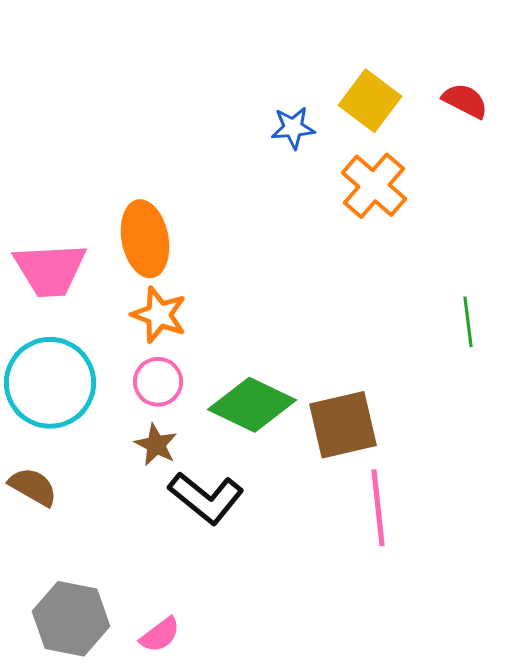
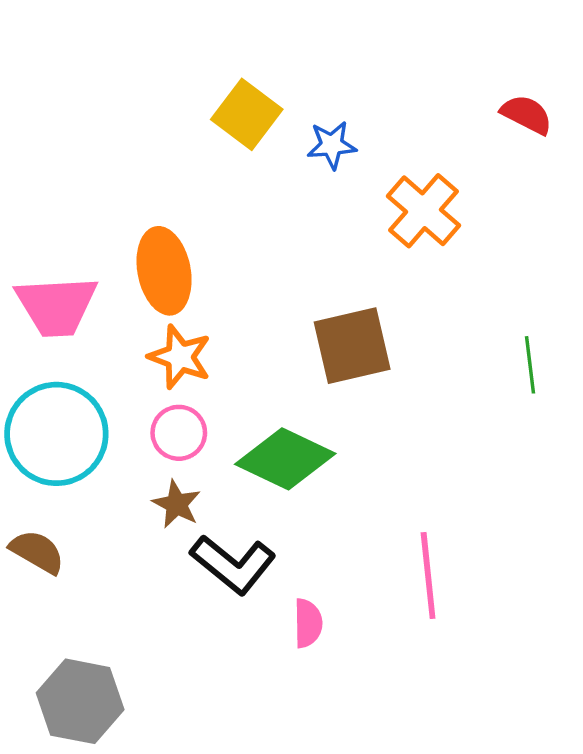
yellow square: (370, 101) -> (247, 114), moved
brown square: (343, 425) -> (352, 346), moved
pink semicircle: (160, 635) -> (308, 623), moved, turned -54

